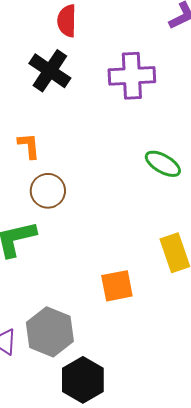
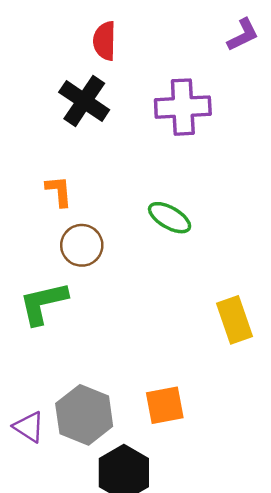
green ellipse: (163, 164) -> (170, 218), moved
orange square: (117, 286) -> (165, 405), moved

